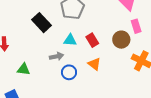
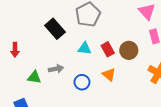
brown circle: (121, 40) -> (129, 50), moved
gray arrow: (57, 56) -> (56, 69), moved

